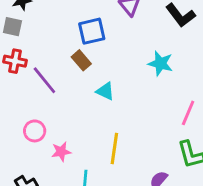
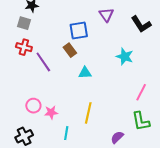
cyan triangle: (105, 91) -> (85, 73), turned -32
pink circle: (35, 131) -> (33, 106), moved

